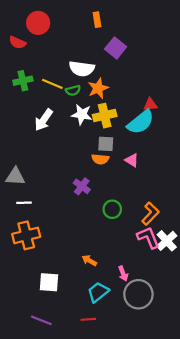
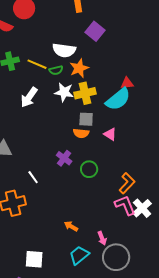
white line: (24, 203) -> (33, 177), moved, turned 56
green circle: (112, 209) -> (89, 169), moved
white square: (49, 282) -> (34, 259), moved

